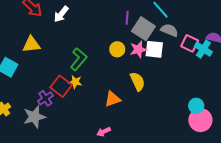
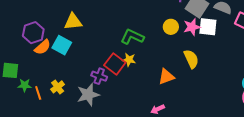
yellow triangle: (31, 44) -> (73, 22), moved
green L-shape: (79, 59) -> (132, 37), turned -105
purple cross: (45, 98) -> (99, 76), turned -35

